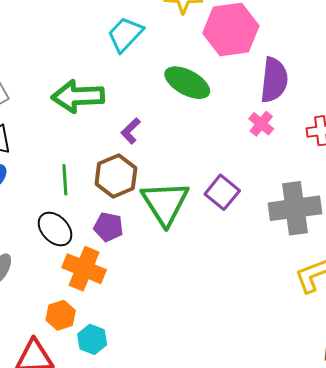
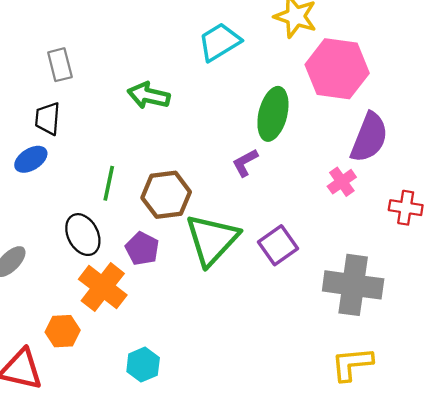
green ellipse: (187, 83) -> (273, 114), turned 60
green arrow: (78, 96) -> (149, 96), size x0.7
purple L-shape: (131, 131) -> (245, 163), moved
cyan hexagon: (92, 339) -> (143, 365), moved

